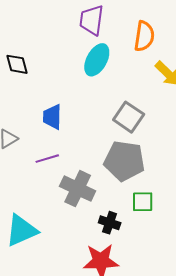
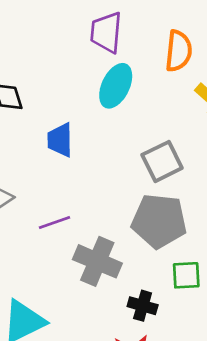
blue trapezoid: (52, 117) -> (60, 140), moved
gray square: (129, 117) -> (162, 161), turned 32

